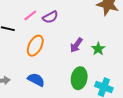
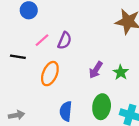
purple semicircle: (50, 17) -> (65, 41), turned -35
blue semicircle: (36, 80) -> (66, 111), moved, turned -108

